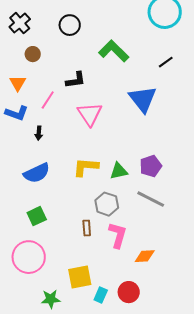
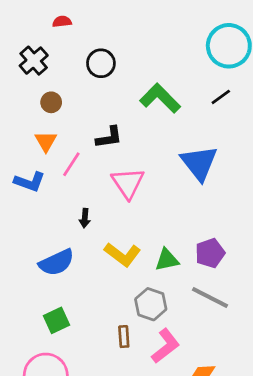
black line: (166, 62) -> (221, 97), moved
orange triangle: (18, 83) -> (46, 141), moved
black arrow: (39, 133) -> (85, 218), moved
yellow L-shape: (86, 167) -> (122, 254), turned -148
pink L-shape: (118, 235) -> (166, 346), turned 36

